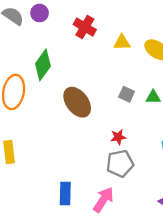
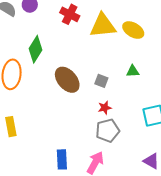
yellow triangle: (122, 42) -> (103, 26), size x1.8
gray square: (127, 94) -> (101, 81), moved

